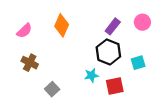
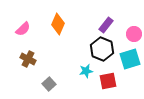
pink circle: (142, 22) -> (134, 34), moved
cyan square: (138, 63) -> (130, 59), size x1.5

